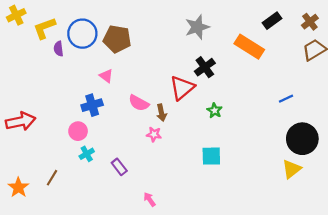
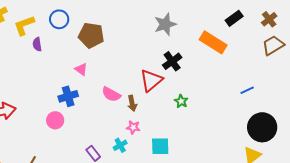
blue circle: (82, 34) -> (59, 19), moved, size x0.7
pink star: (154, 134) -> (133, 127), moved
cyan cross: (87, 154) -> (120, 145), moved
cyan square: (211, 156) -> (160, 146), moved

